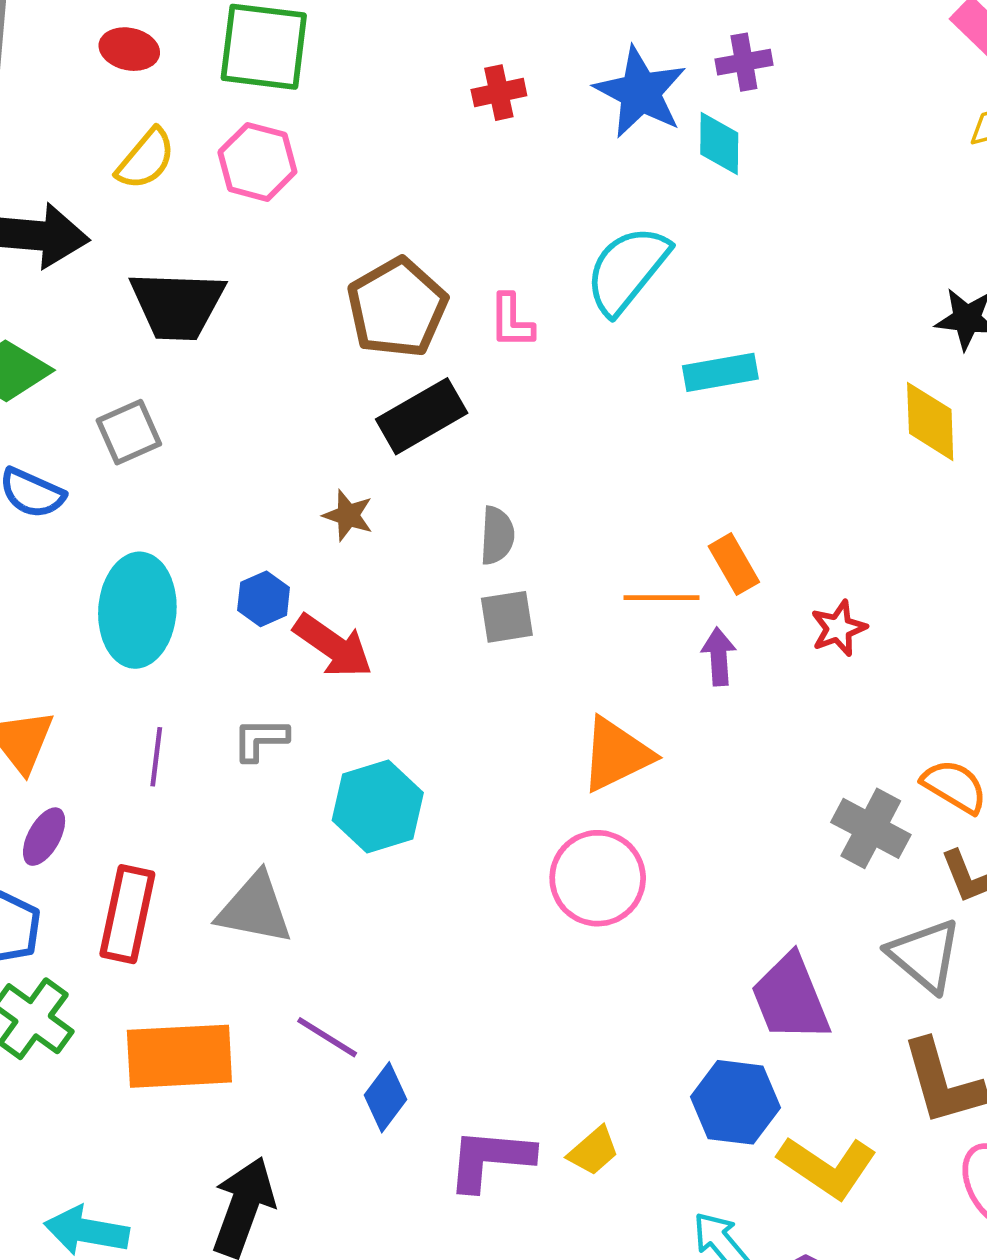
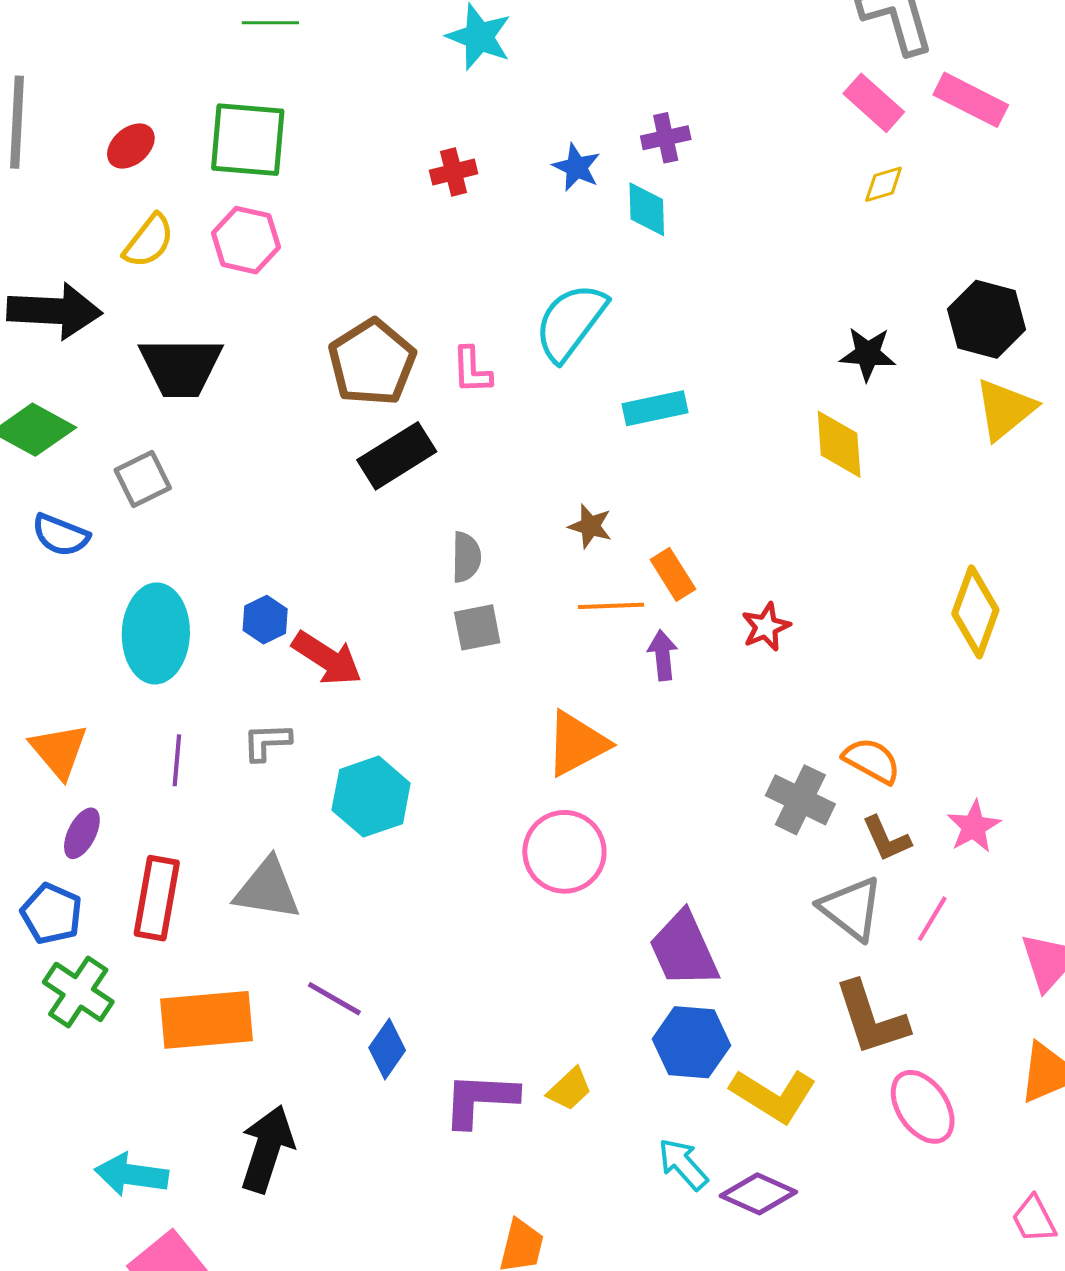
red ellipse: (129, 49) -> (131, 146), turned -51
blue star: (640, 92) -> (577, 167), size x0.6
brown star: (348, 515) -> (590, 526), moved
purple trapezoid: (790, 998) -> (684, 950), moved

